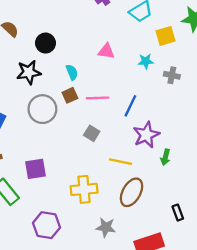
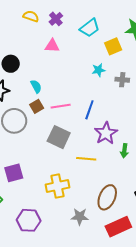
pink triangle: (106, 51) -> (52, 46), moved
gray square: (92, 133) -> (59, 137), size x1.6
brown ellipse: (131, 192) -> (107, 197), moved

